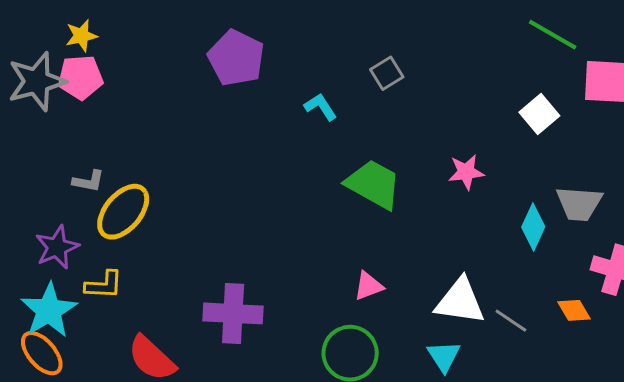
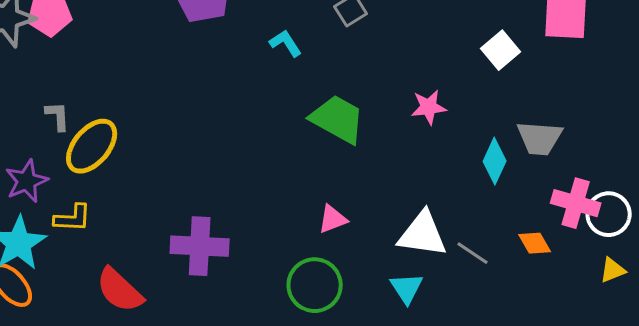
gray L-shape: (89, 181) -> (58, 116), turned -104

